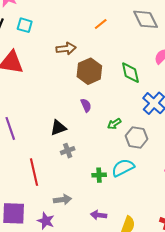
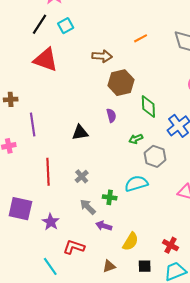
cyan square: (25, 25) -> (66, 26), turned 35
green diamond: (130, 73) -> (148, 107), moved
gray cross: (68, 151) -> (82, 176), moved, turned -32
green cross: (99, 175) -> (110, 197), moved
gray arrow: (62, 200) -> (88, 207), moved, turned -138

